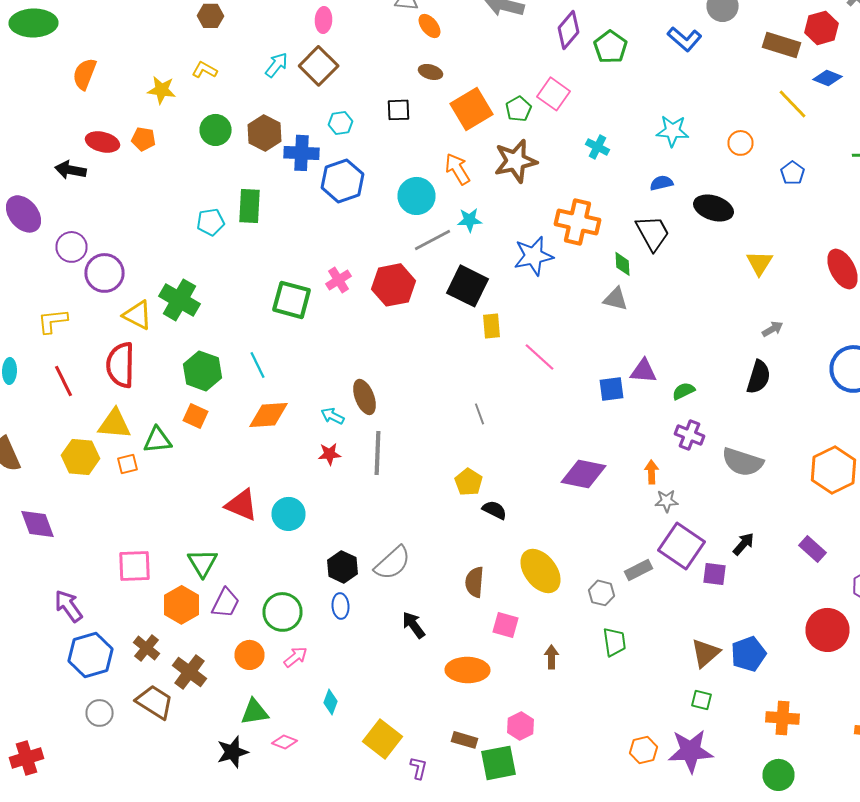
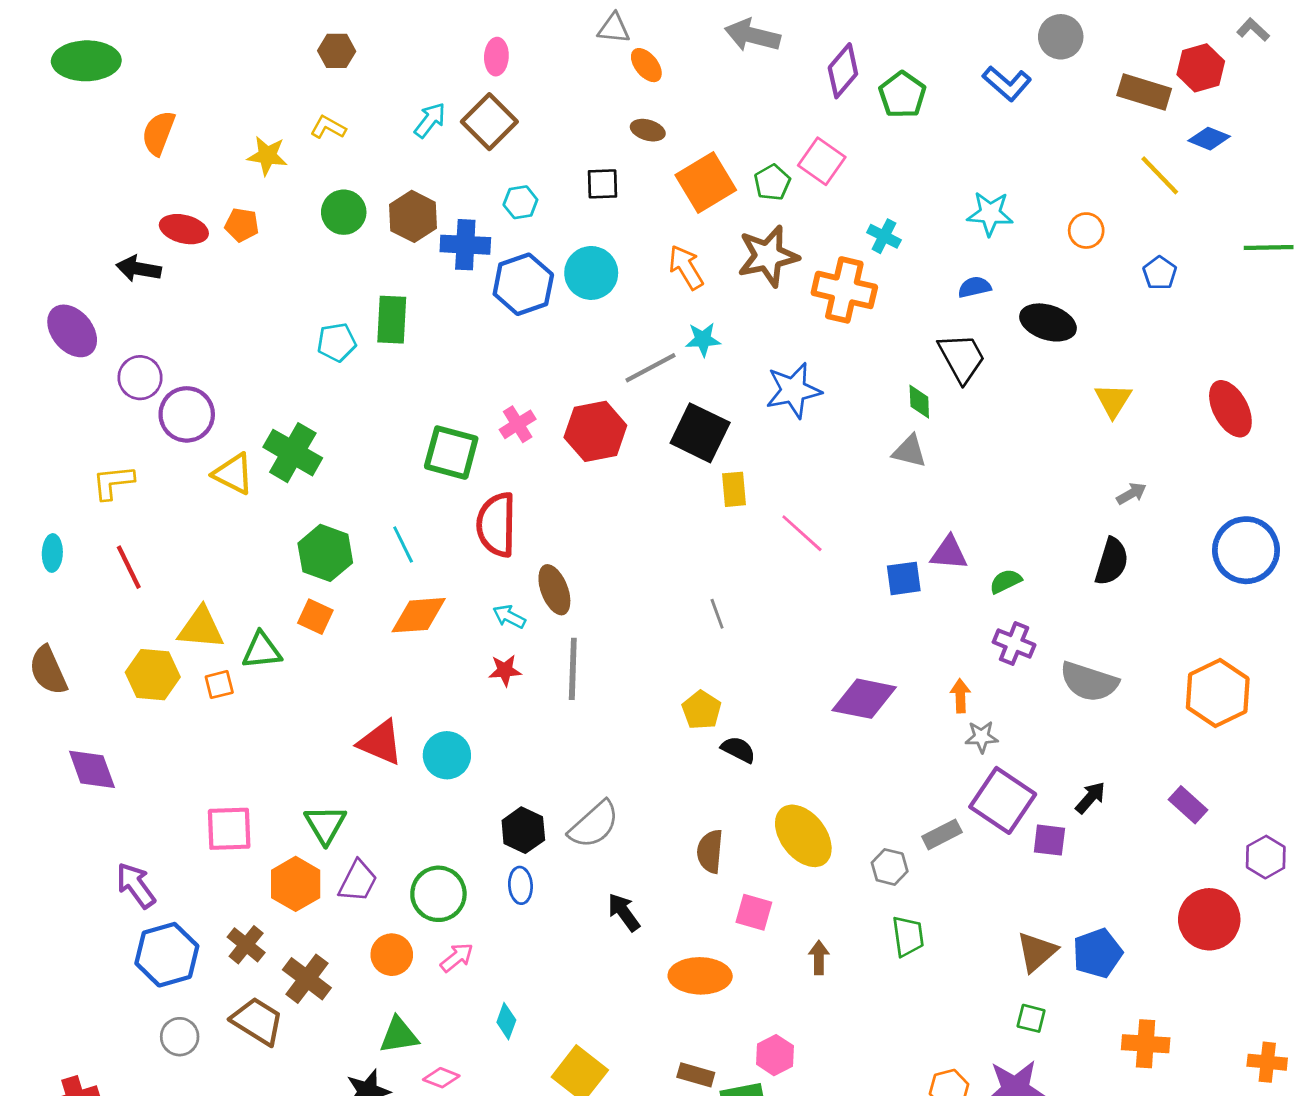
cyan circle: (416, 196) -> (591, 273), moved
orange cross: (578, 222) -> (844, 290), moved
red semicircle: (120, 365) -> (496, 525), moved

